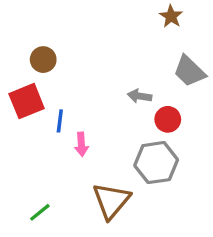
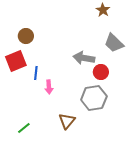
gray arrow: (140, 96) -> (84, 58), size x1.5
brown triangle: (111, 201) -> (67, 121), size x0.7

